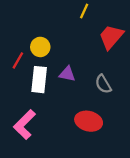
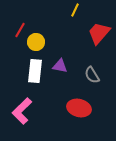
red line: (18, 60) -> (20, 30), moved

